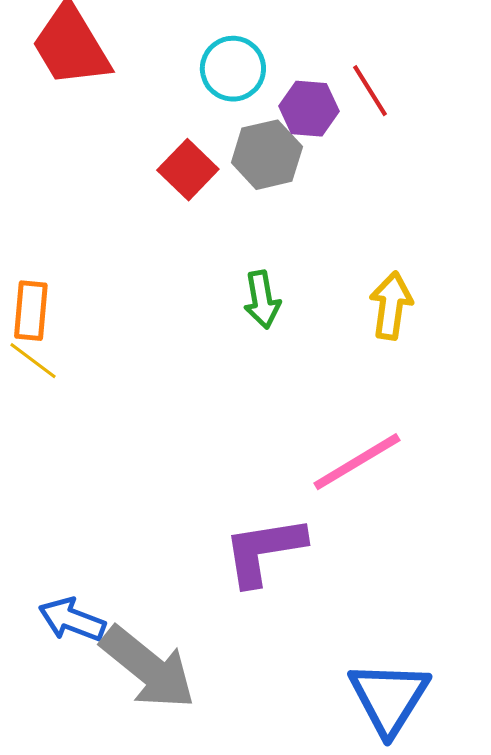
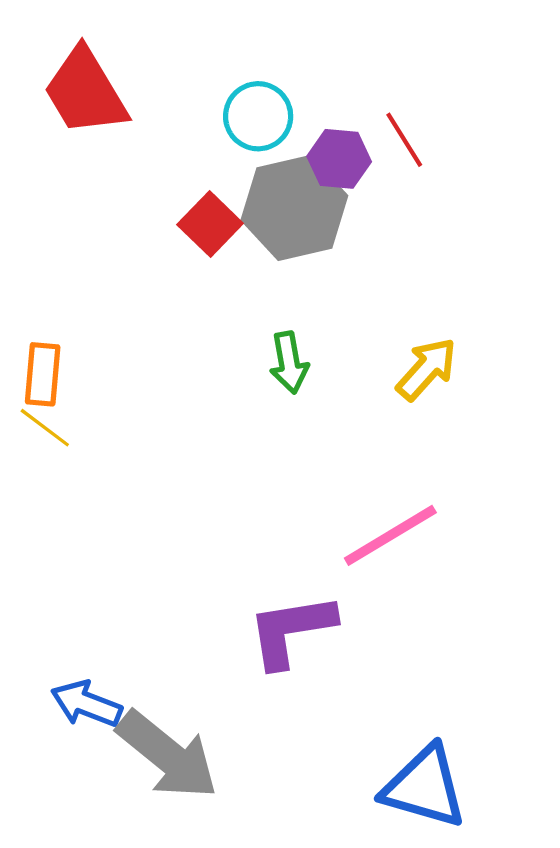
gray hexagon: (267, 155) -> (294, 208), size x1.4
yellow arrow: (391, 306) -> (427, 369), turned 34
blue triangle: (389, 698) -> (424, 787), turned -46

